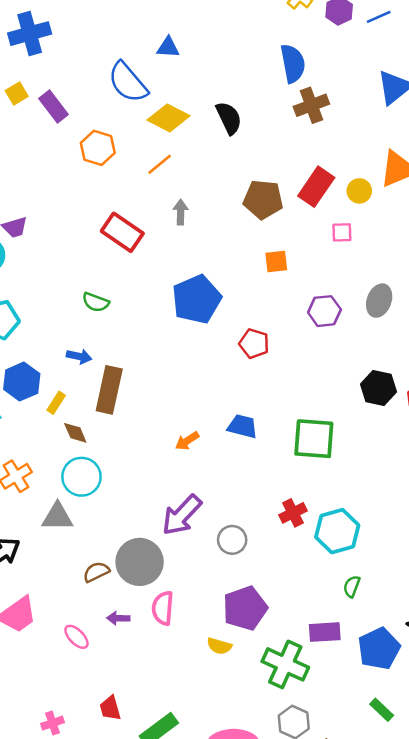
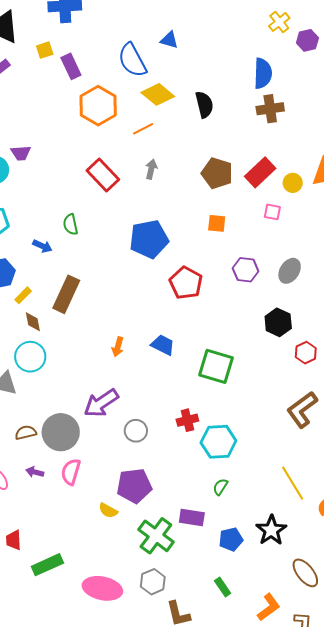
orange hexagon: (98, 148) -> (98, 106), size x1.4
green semicircle: (96, 302) -> (71, 224), turned 45
red pentagon: (254, 344) -> (186, 283), size x1.4
blue arrow: (79, 356) -> (42, 246), moved
black hexagon: (378, 388) -> (278, 322), moved
orange arrow: (187, 441) -> (118, 347), turned -54
blue pentagon: (379, 649) -> (231, 539), size x0.7

